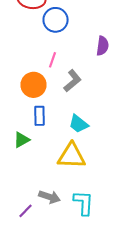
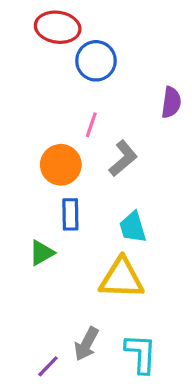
cyan trapezoid: (78, 124) -> (133, 227), turned 35
gray arrow: (50, 197) -> (86, 344), turned 100

